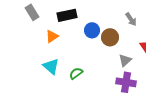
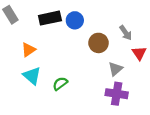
gray arrow: (131, 19) -> (126, 33), moved
blue circle: (92, 30) -> (75, 20), moved
orange triangle: (52, 36) -> (28, 50), moved

